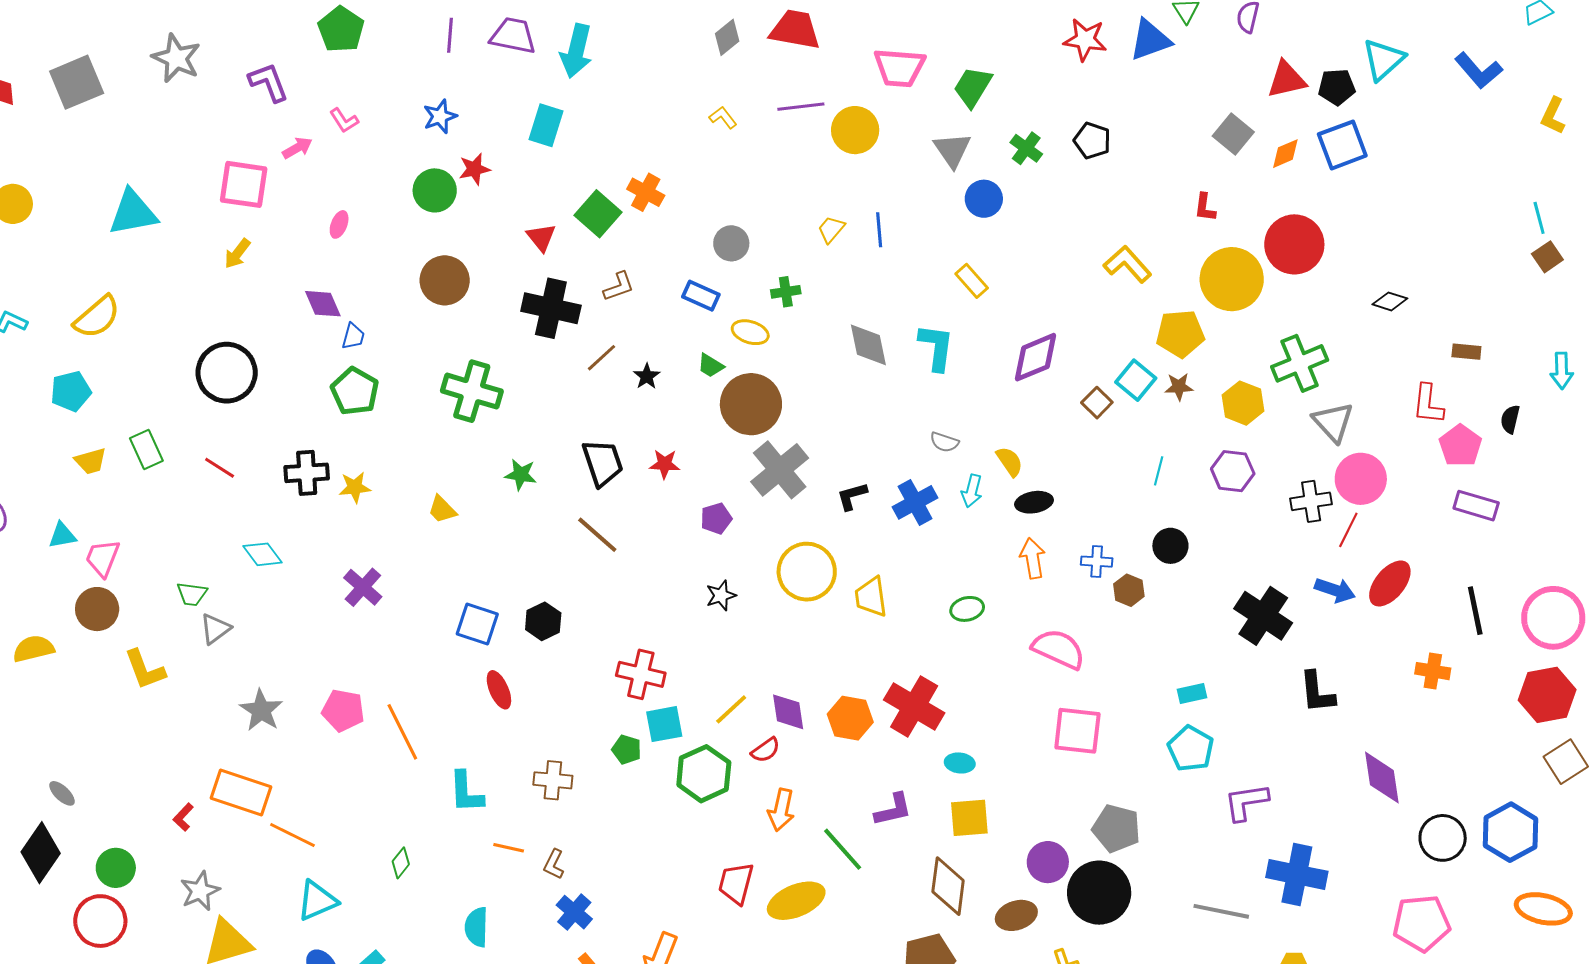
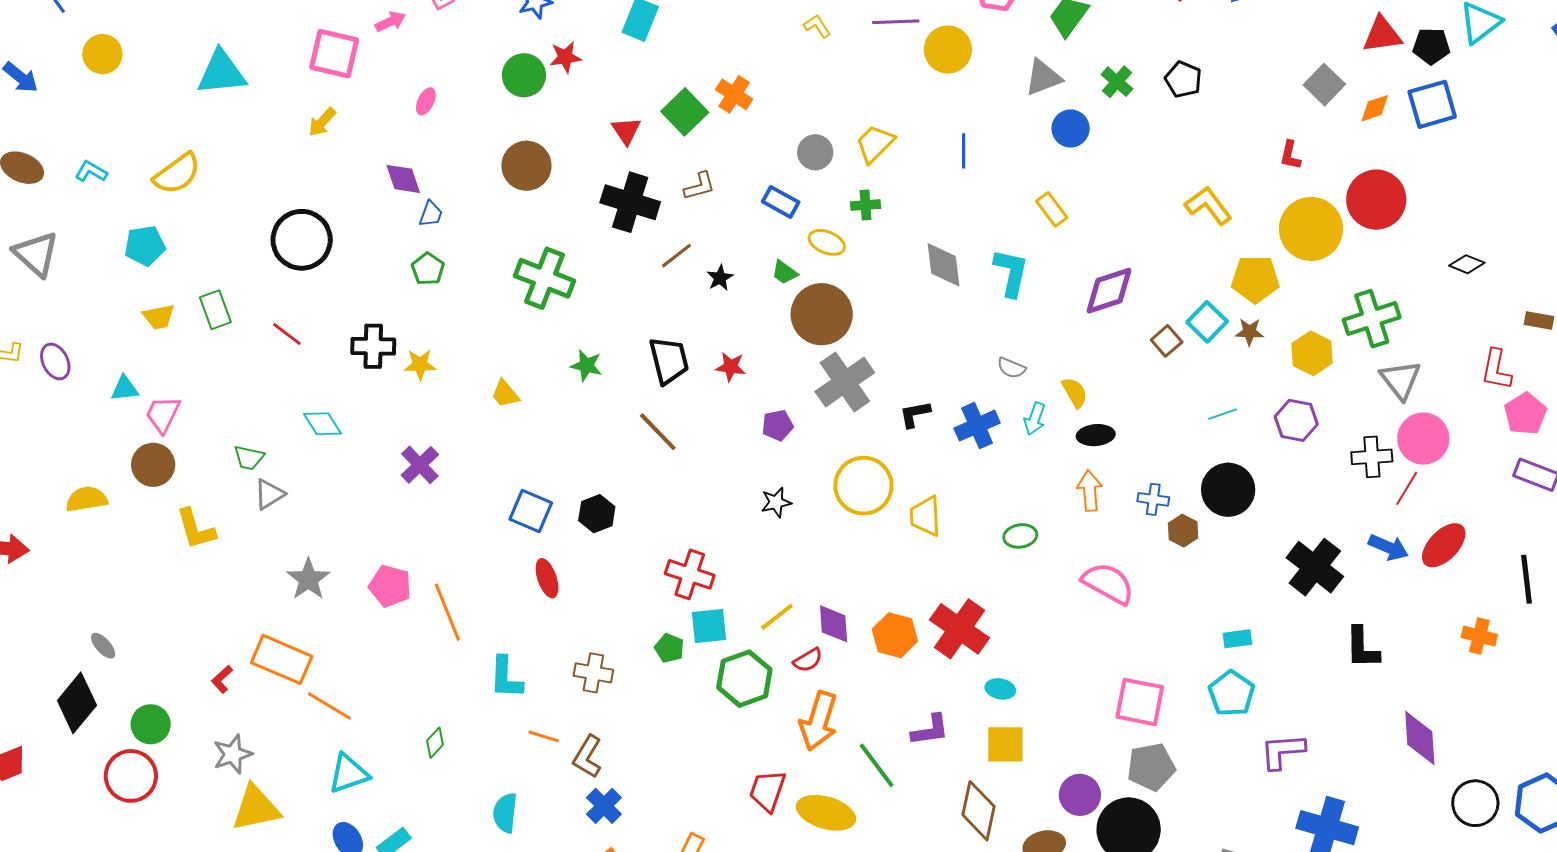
gray triangle: (952, 150) -> (1043, 77), turned 39
yellow trapezoid: (831, 229) -> (875, 144), moved, size x1.4
green pentagon: (355, 391) -> (428, 269), size x0.7
cyan line: (1159, 471) -> (1223, 414), turned 52
black circle: (1170, 546) -> (1228, 490), size x1.5
pink square: (1077, 731) -> (1140, 702), moved
orange arrow: (781, 810) -> (819, 721), size x1.4
gray pentagon: (1116, 828) -> (1151, 767), turned -30
brown L-shape: (554, 864) -> (587, 757), size x1.4
yellow ellipse: (796, 901) -> (826, 813), turned 34

